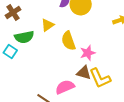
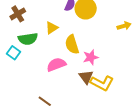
brown triangle: (84, 73) -> (86, 77), turned 35
yellow L-shape: (100, 78) -> (102, 83), turned -40
pink semicircle: (65, 87) -> (56, 65), moved

